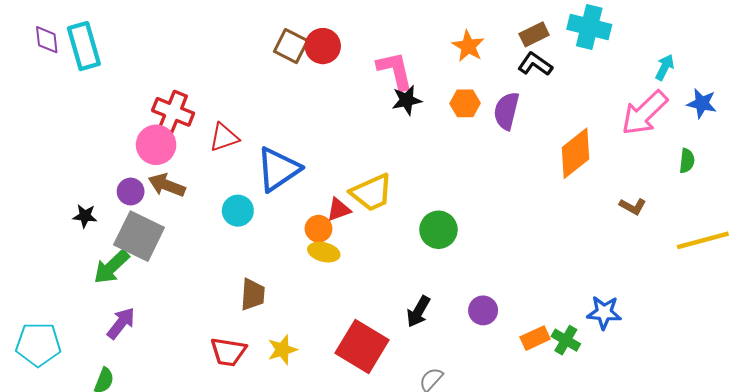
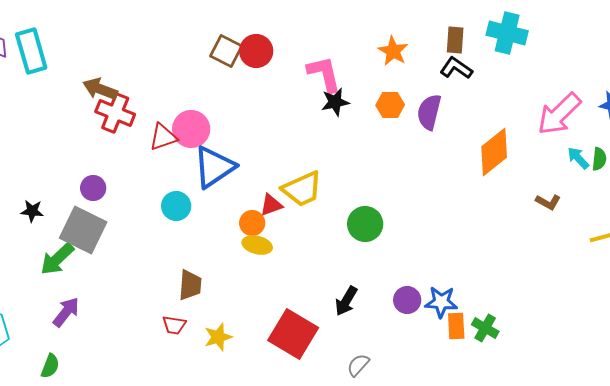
brown rectangle: (534, 34) -> (455, 40), turned -60
cyan arrow: (665, 67) -> (578, 158), moved, turned -70
pink circle: (156, 145) -> (191, 129), moved
brown arrow: (167, 185) -> (100, 89), moved
purple circle: (131, 192) -> (93, 188), moved
blue star: (604, 313) -> (441, 302), moved
orange rectangle: (535, 338) -> (456, 326), turned -68
red trapezoid: (228, 352) -> (174, 325), moved, size x0.7

